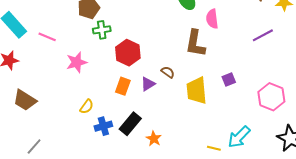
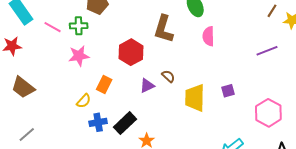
pink semicircle: (212, 19) -> (208, 36), moved
green cross: (102, 30) -> (79, 26), moved
brown L-shape: (195, 43) -> (164, 29), moved
orange rectangle: (123, 86) -> (104, 84), moved

